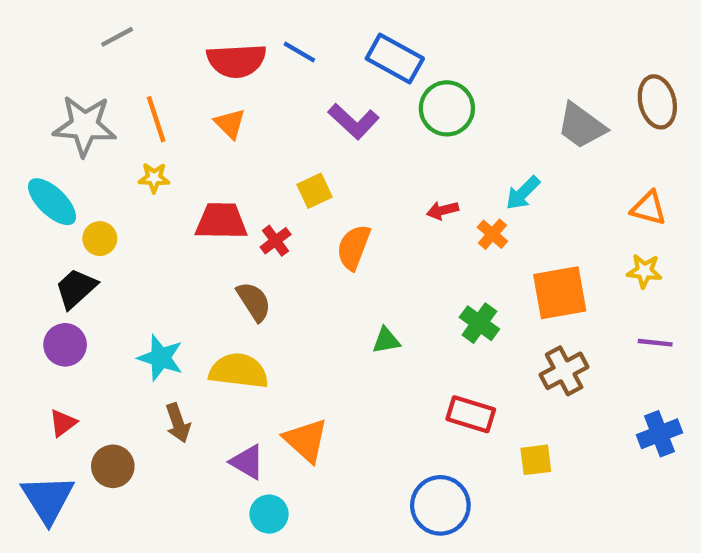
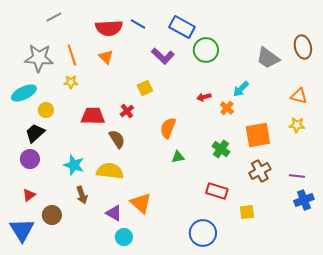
cyan ellipse: (52, 202) -> (24, 93), turned -70
red trapezoid: (221, 221) -> (93, 116), moved
orange semicircle: (354, 247) -> (168, 128), moved
purple line: (655, 343) -> (297, 176), moved

